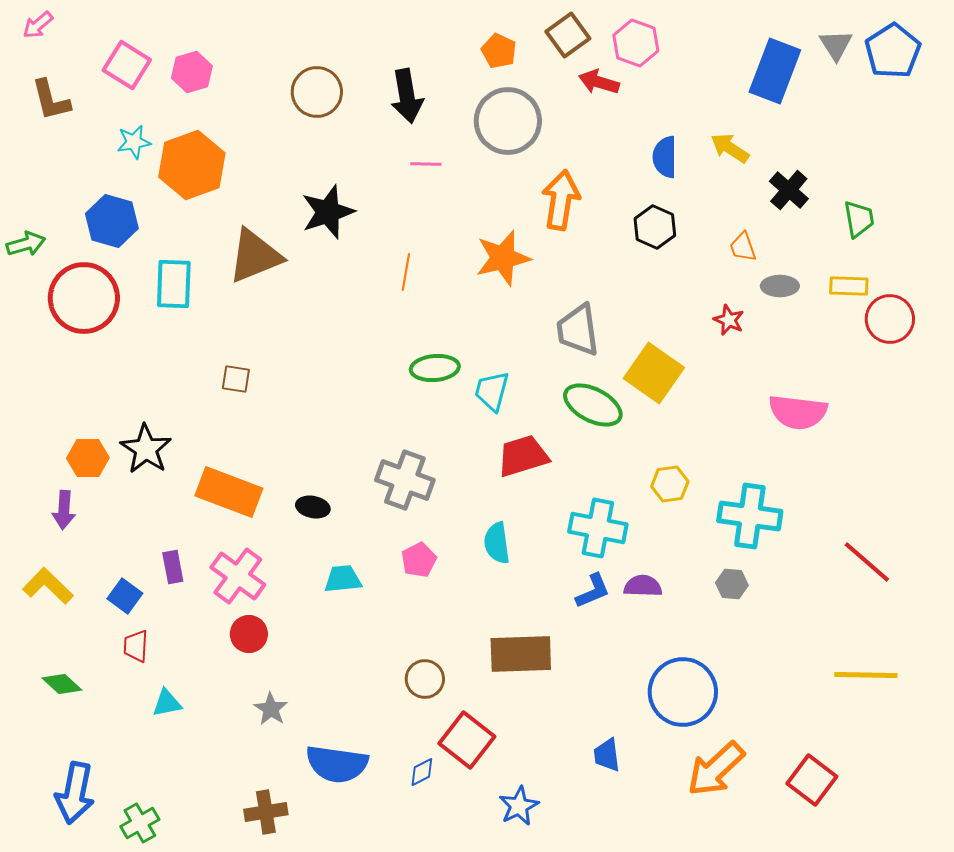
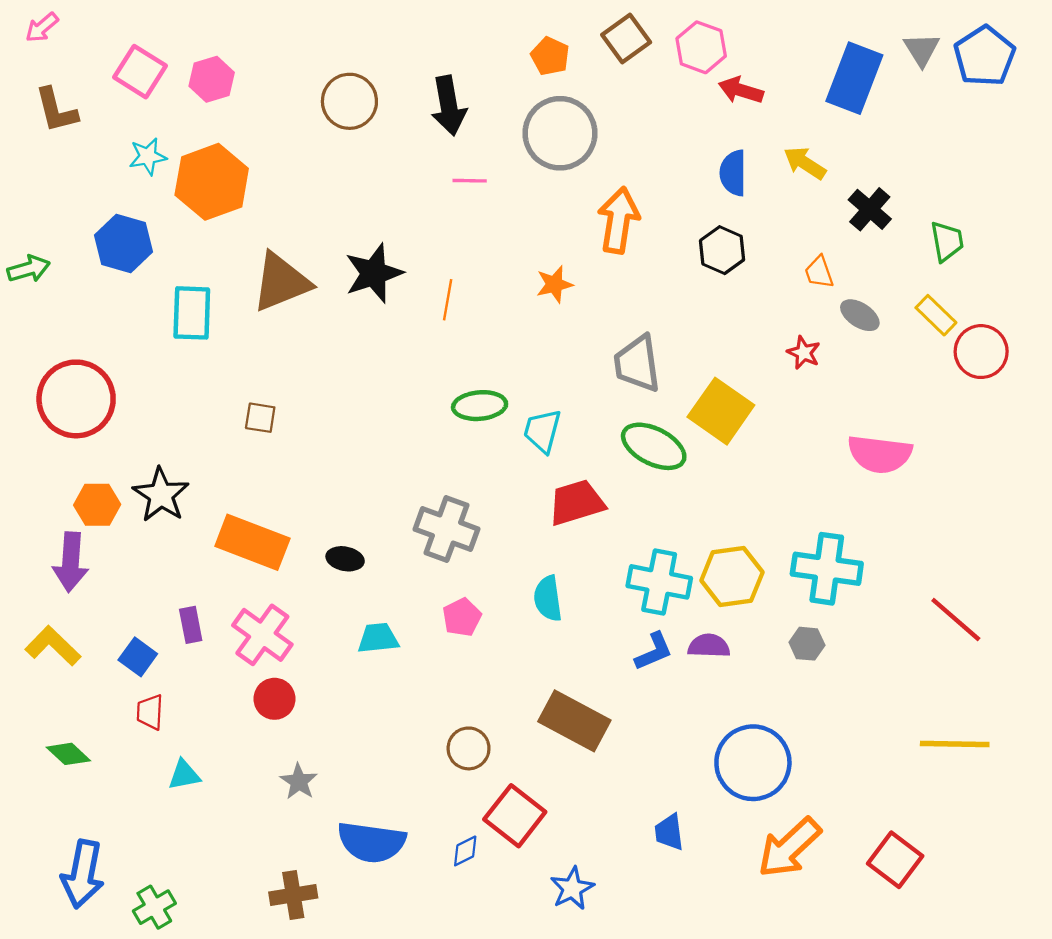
red arrow: (599, 82) -> (741, 90), moved
black star: (328, 212) -> (374, 273), moved
orange star: (503, 258) -> (555, 284), size x0.6
gray ellipse: (780, 286) -> (860, 315), turned 33
yellow rectangle: (849, 286) -> (936, 315), turned 42
red circle: (84, 298) -> (76, 399), moved
yellow hexagon: (670, 484) -> (732, 576), moved, size x1.5
purple arrow: (64, 510) -> (71, 562), size x1.4
brown rectangle: (521, 654) -> (574, 721), turned 30

